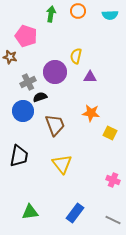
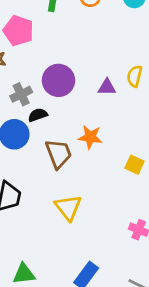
yellow semicircle: (76, 56) -> (135, 76), moved
orange star: (91, 113) -> (90, 137), moved

